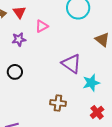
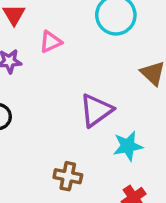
purple triangle: (71, 64) -> (96, 110), turned 45

